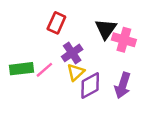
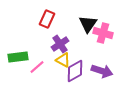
pink line: (44, 70) -> (37, 67), moved
yellow triangle: (76, 72) -> (63, 60), turned -49
purple arrow: (123, 85) -> (102, 71), turned -90

